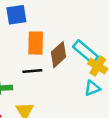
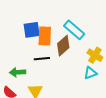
blue square: (16, 15) -> (32, 30), moved
cyan rectangle: (86, 52) -> (74, 30), moved

